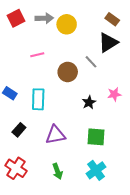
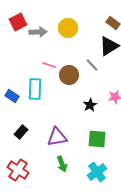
gray arrow: (44, 18) -> (38, 32), moved
pink line: (37, 55) -> (49, 65), moved, turned 32
cyan rectangle: (38, 99) -> (35, 89), moved
green arrow: (57, 171) -> (62, 164), moved

